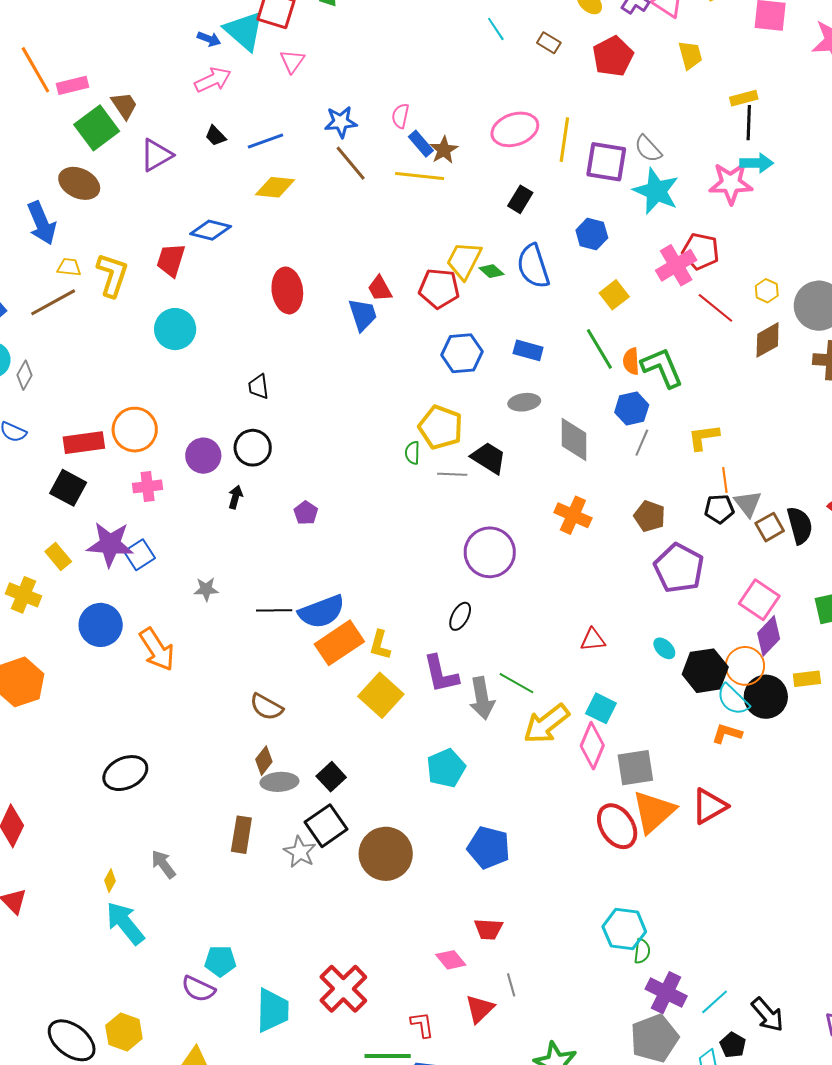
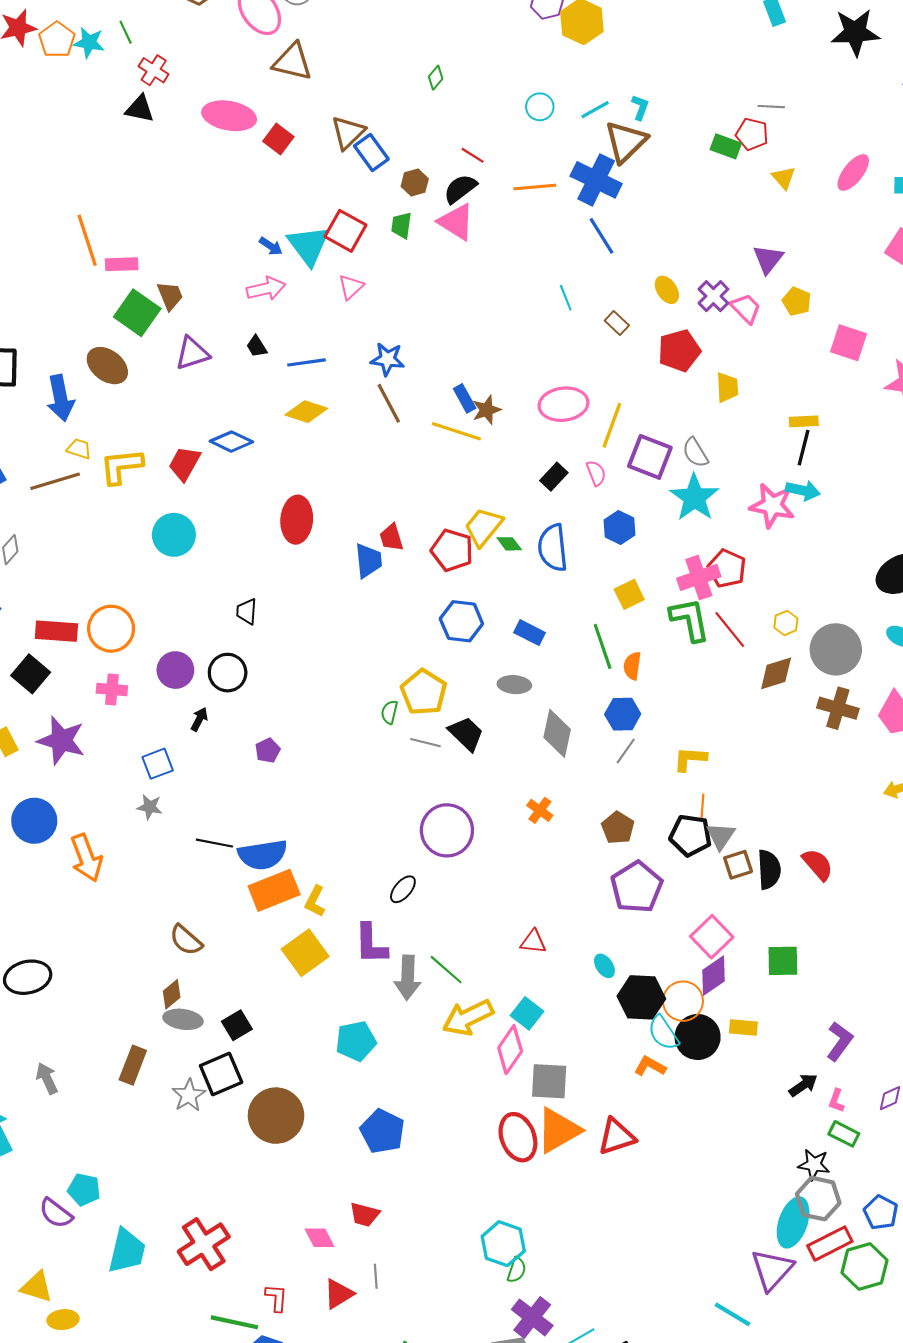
yellow trapezoid: (690, 55) -> (727, 387), moved
pink semicircle: (400, 116) -> (596, 473), moved, turned 135
green square: (97, 128) -> (137, 313), turned -30
yellow L-shape: (112, 275) -> (121, 466), turned -126
green L-shape: (662, 368) -> (690, 620), moved
black pentagon: (719, 509) -> (690, 835), size x1.4
orange cross: (573, 515) -> (540, 810), size x0.7
blue square: (140, 555) -> (158, 764), moved

